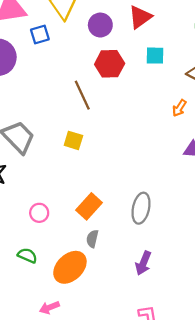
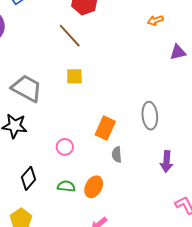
orange arrow: (179, 108) -> (155, 20), turned 56
orange ellipse: (70, 267) -> (94, 187), moved, size x0.7

